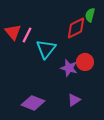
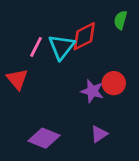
red diamond: (76, 28) -> (84, 36), moved
red triangle: (13, 32) -> (17, 79), moved
cyan triangle: (46, 49) -> (61, 47), moved

